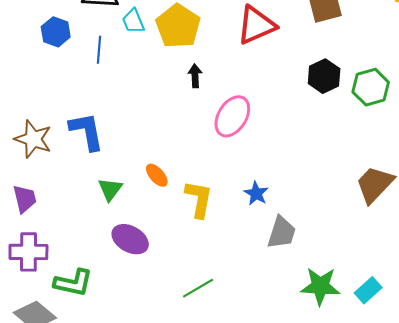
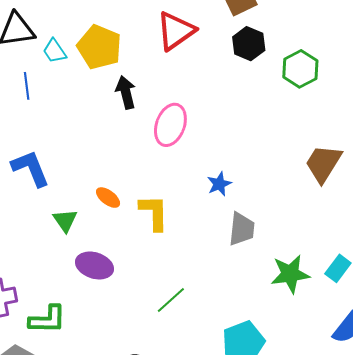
black arrow: (195, 76) -> (126, 92), size x1.4
black hexagon: (324, 76) -> (249, 44), moved
blue star: (256, 193) -> (219, 184), moved, turned 30

